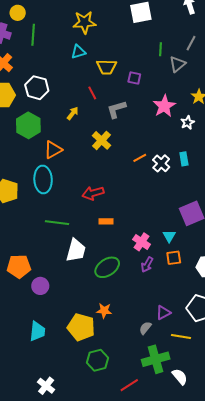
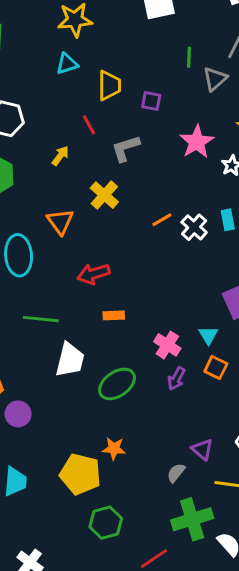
yellow trapezoid: (107, 67) -> (109, 85), turned -90
orange triangle: (53, 150) -> (60, 222), moved, turned -36
orange square: (174, 258) -> (216, 367), turned 35
purple triangle: (163, 313) -> (202, 449), turned -49

